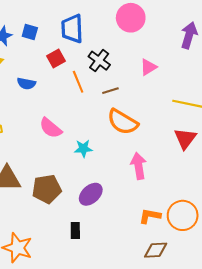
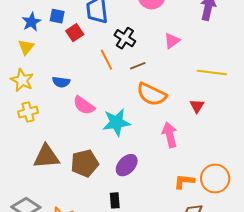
red square: (56, 59) -> (75, 33), moved
blue semicircle: (26, 84) -> (61, 82), moved
red triangle: (185, 139) -> (197, 106), moved, size x0.7
cyan star: (83, 148) -> (116, 122), size x1.6

